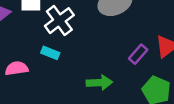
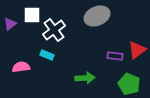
purple rectangle: (138, 54) -> (115, 56), turned 56

